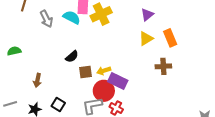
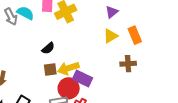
cyan semicircle: (72, 17) -> (25, 13), moved
black semicircle: (72, 57) -> (48, 48), moved
yellow arrow: (104, 71) -> (68, 68), size x1.5

